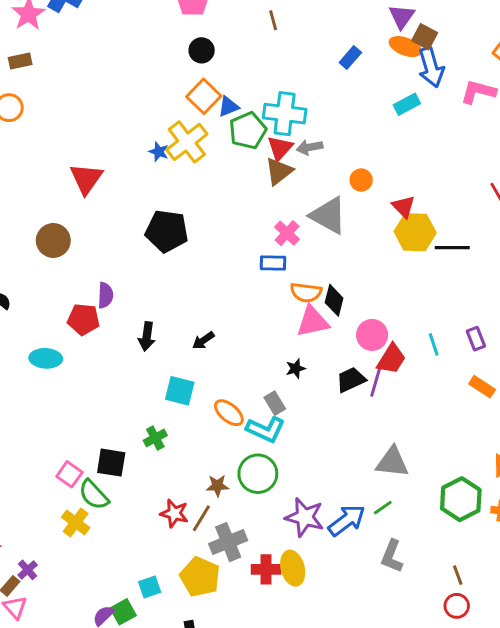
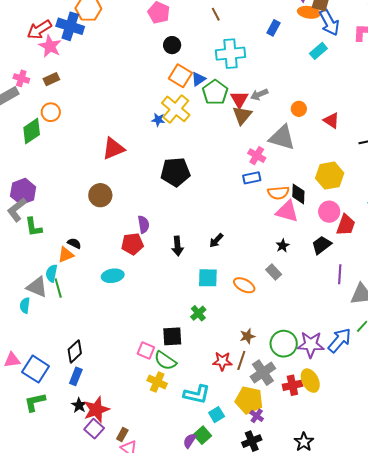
cyan cross: (285, 114) -> (230, 54), moved
red triangle: (86, 179) -> (113, 149), turned 45
yellow hexagon: (415, 232) -> (330, 176), moved
pink triangle: (313, 322) -> (287, 211), turned 40
purple line: (375, 383) -> (340, 274), moved
cyan L-shape: (266, 429) -> (197, 394), moved
green circle: (258, 474) -> (284, 344), moved
purple cross: (28, 570) -> (257, 416), moved

